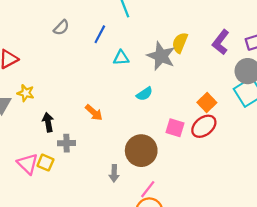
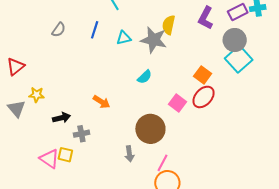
cyan triangle: (121, 58) -> (124, 38), moved
black arrow: (48, 122) -> (61, 118), turned 96
pink square: (175, 128) -> (178, 103), turned 30

